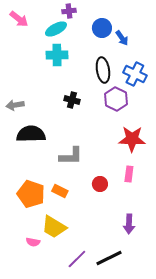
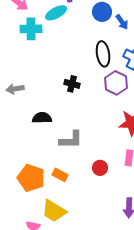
cyan cross: (57, 55) -> (31, 29), moved
black semicircle: (31, 134) -> (42, 118), moved, size x0.7

